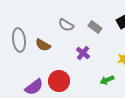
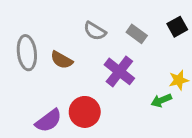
purple cross: (83, 53) -> (119, 71), size x1.5
green arrow: (107, 80) -> (161, 100), moved

